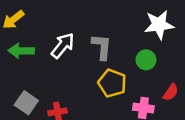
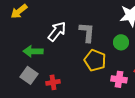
green arrow: (21, 51) -> (33, 51), moved

